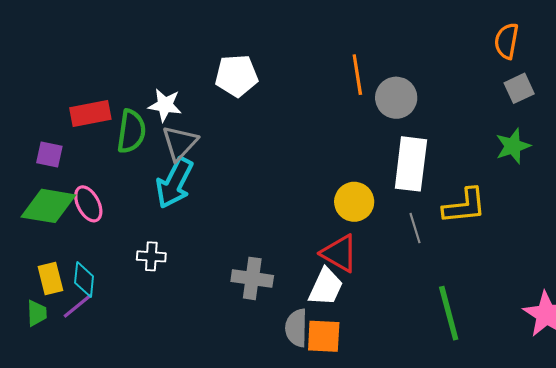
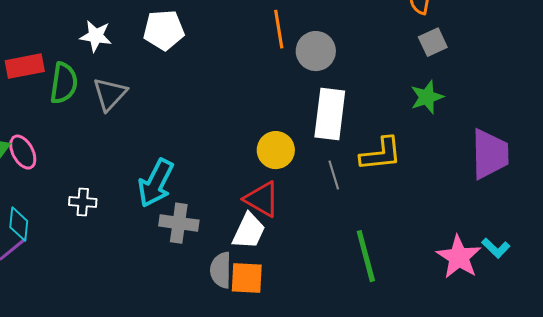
white star: (165, 105) -> (96, 36), moved
cyan arrow: (174, 183) -> (156, 183), moved

